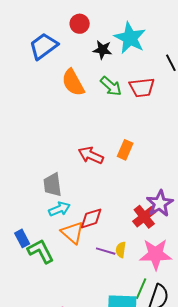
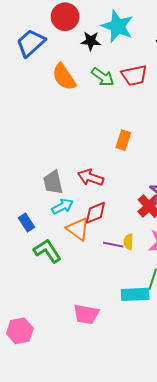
red circle: (80, 24) -> (65, 17), size x1.4
red arrow: (91, 155) -> (91, 177), moved
blue rectangle: (22, 238) -> (27, 222), moved

